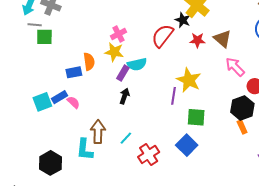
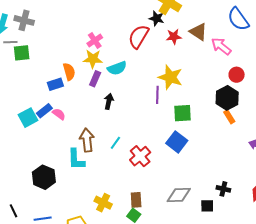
pink arrow: (235, 67) -> (221, 46), moved
purple rectangle: (123, 73) -> (95, 79), moved

